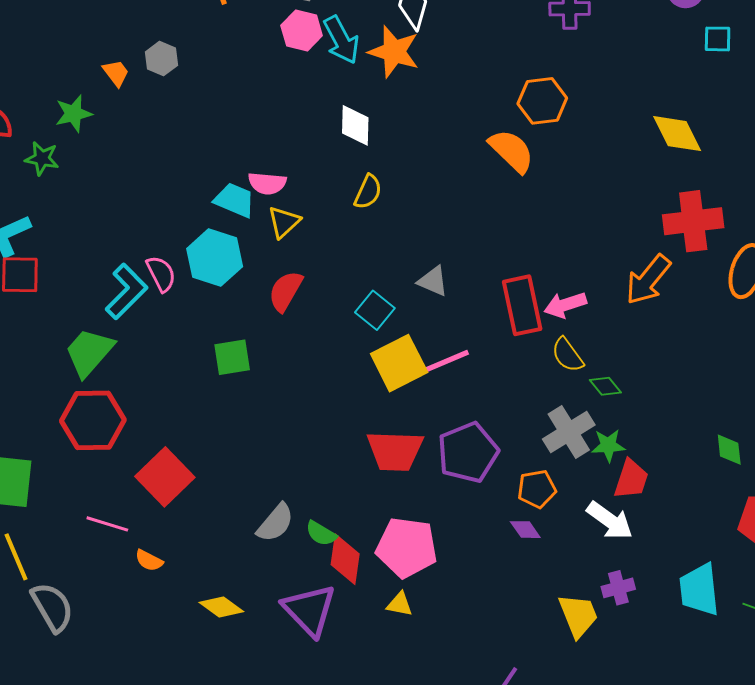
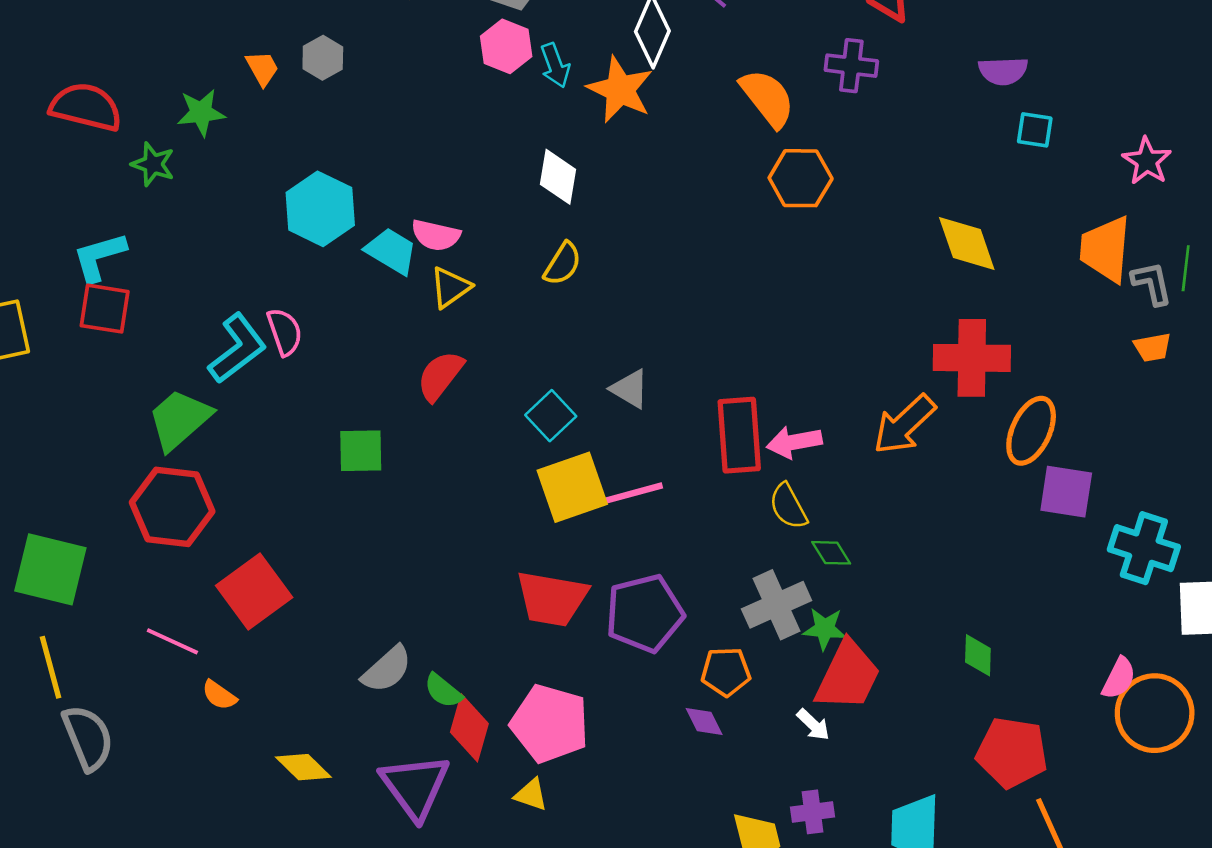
cyan arrow: (341, 40) -> (555, 65), size x0.7
orange semicircle: (512, 151) -> (767, 98), moved
cyan hexagon: (215, 258) -> (320, 209), moved
red trapezoid: (631, 479) -> (848, 676), size x1.4
white arrow: (610, 520) -> (813, 725), size x0.6

